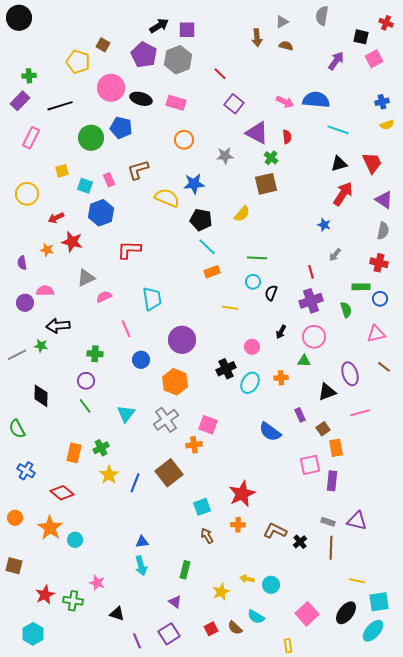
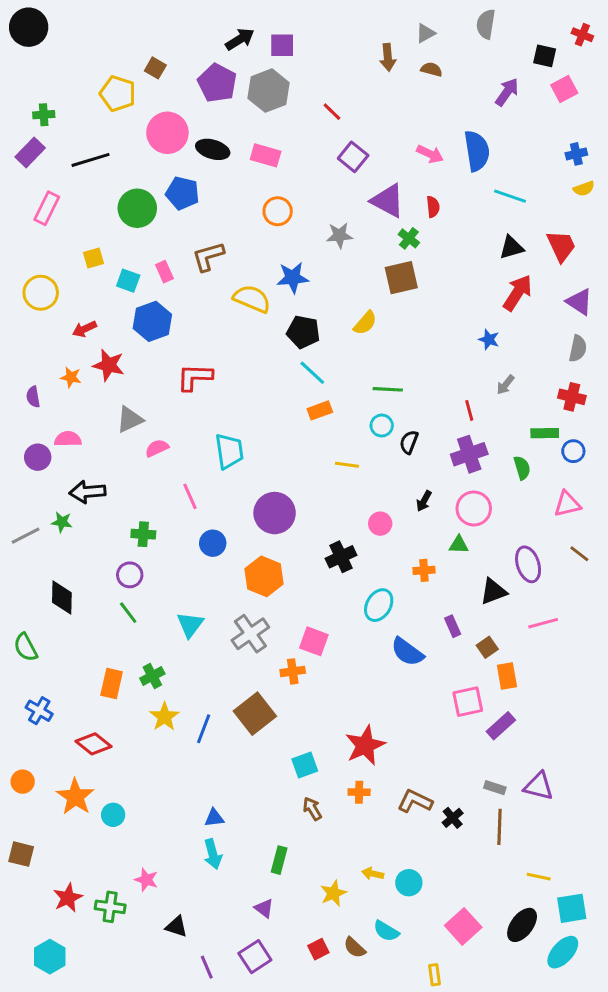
blue semicircle: (316, 100) -> (477, 151), turned 76
cyan ellipse: (250, 383) -> (379, 605), moved
purple rectangle: (332, 481) -> (501, 726), turned 42

